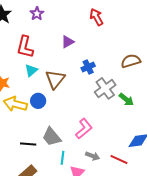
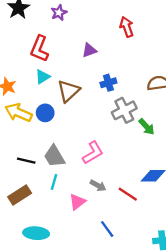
cyan line: (63, 158) -> (54, 182), moved

